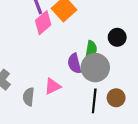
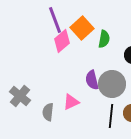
green semicircle: (91, 50) -> (104, 39), moved

